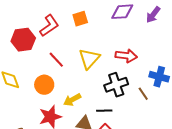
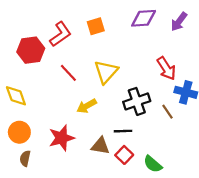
red arrow: (126, 56) -> (166, 68), moved, turned 50
orange circle: (44, 85) -> (19, 132), moved
yellow arrow: (72, 100) -> (87, 106), moved

